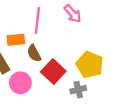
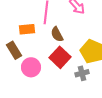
brown semicircle: (34, 53) -> (57, 34), moved

